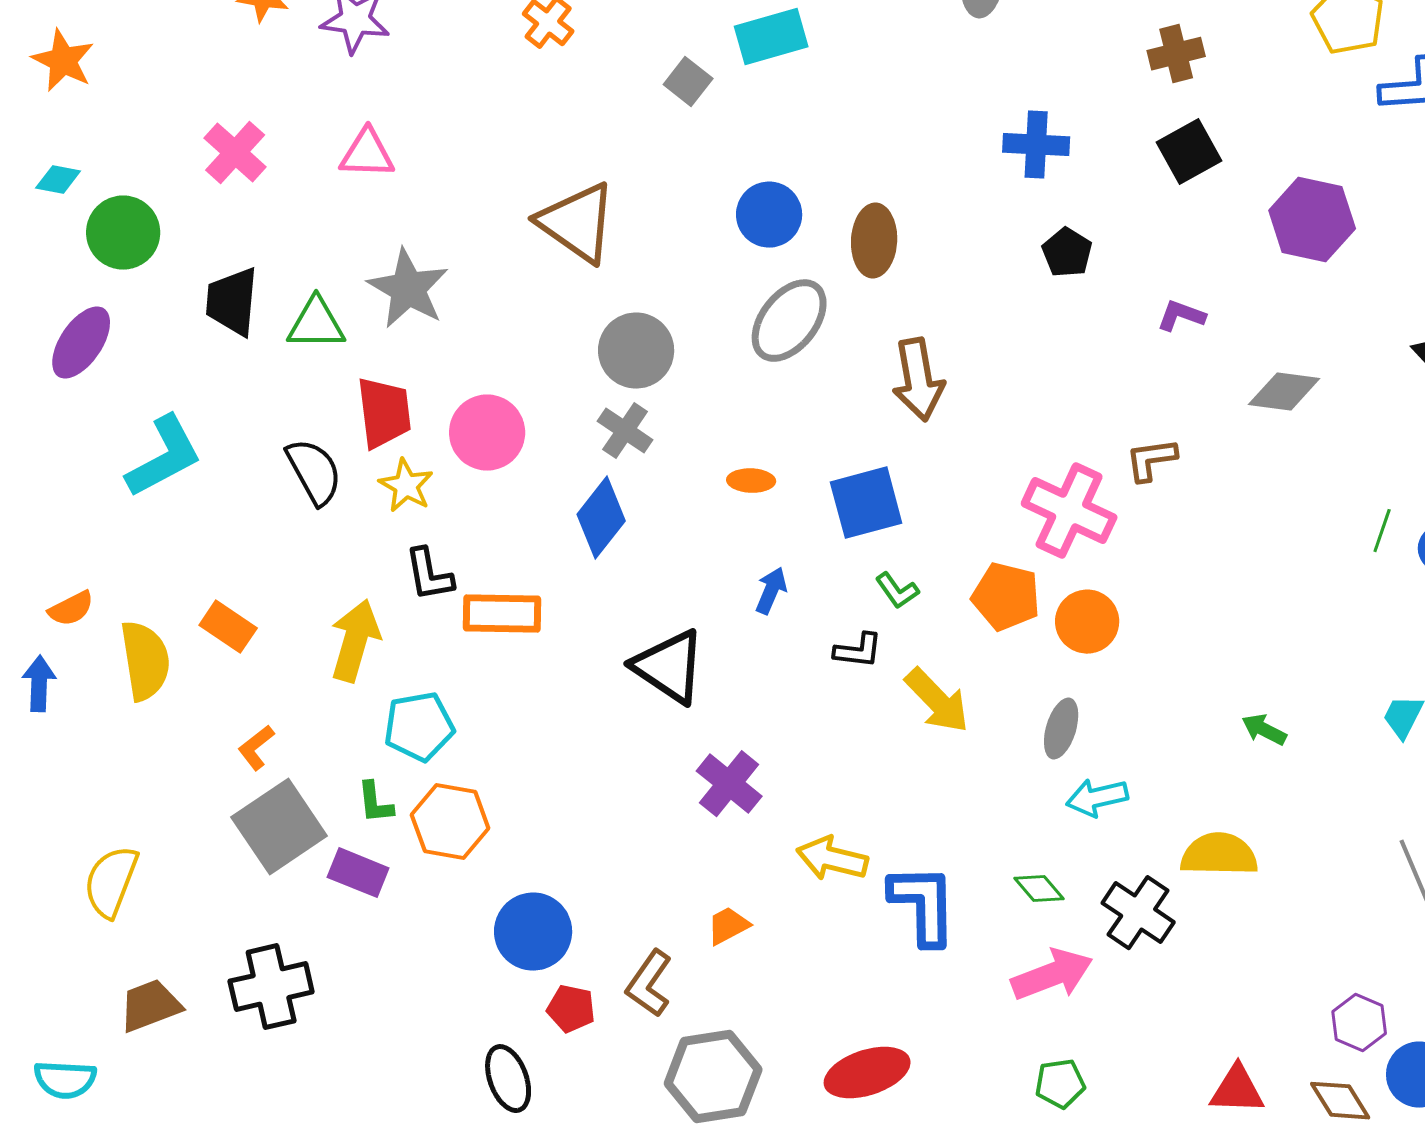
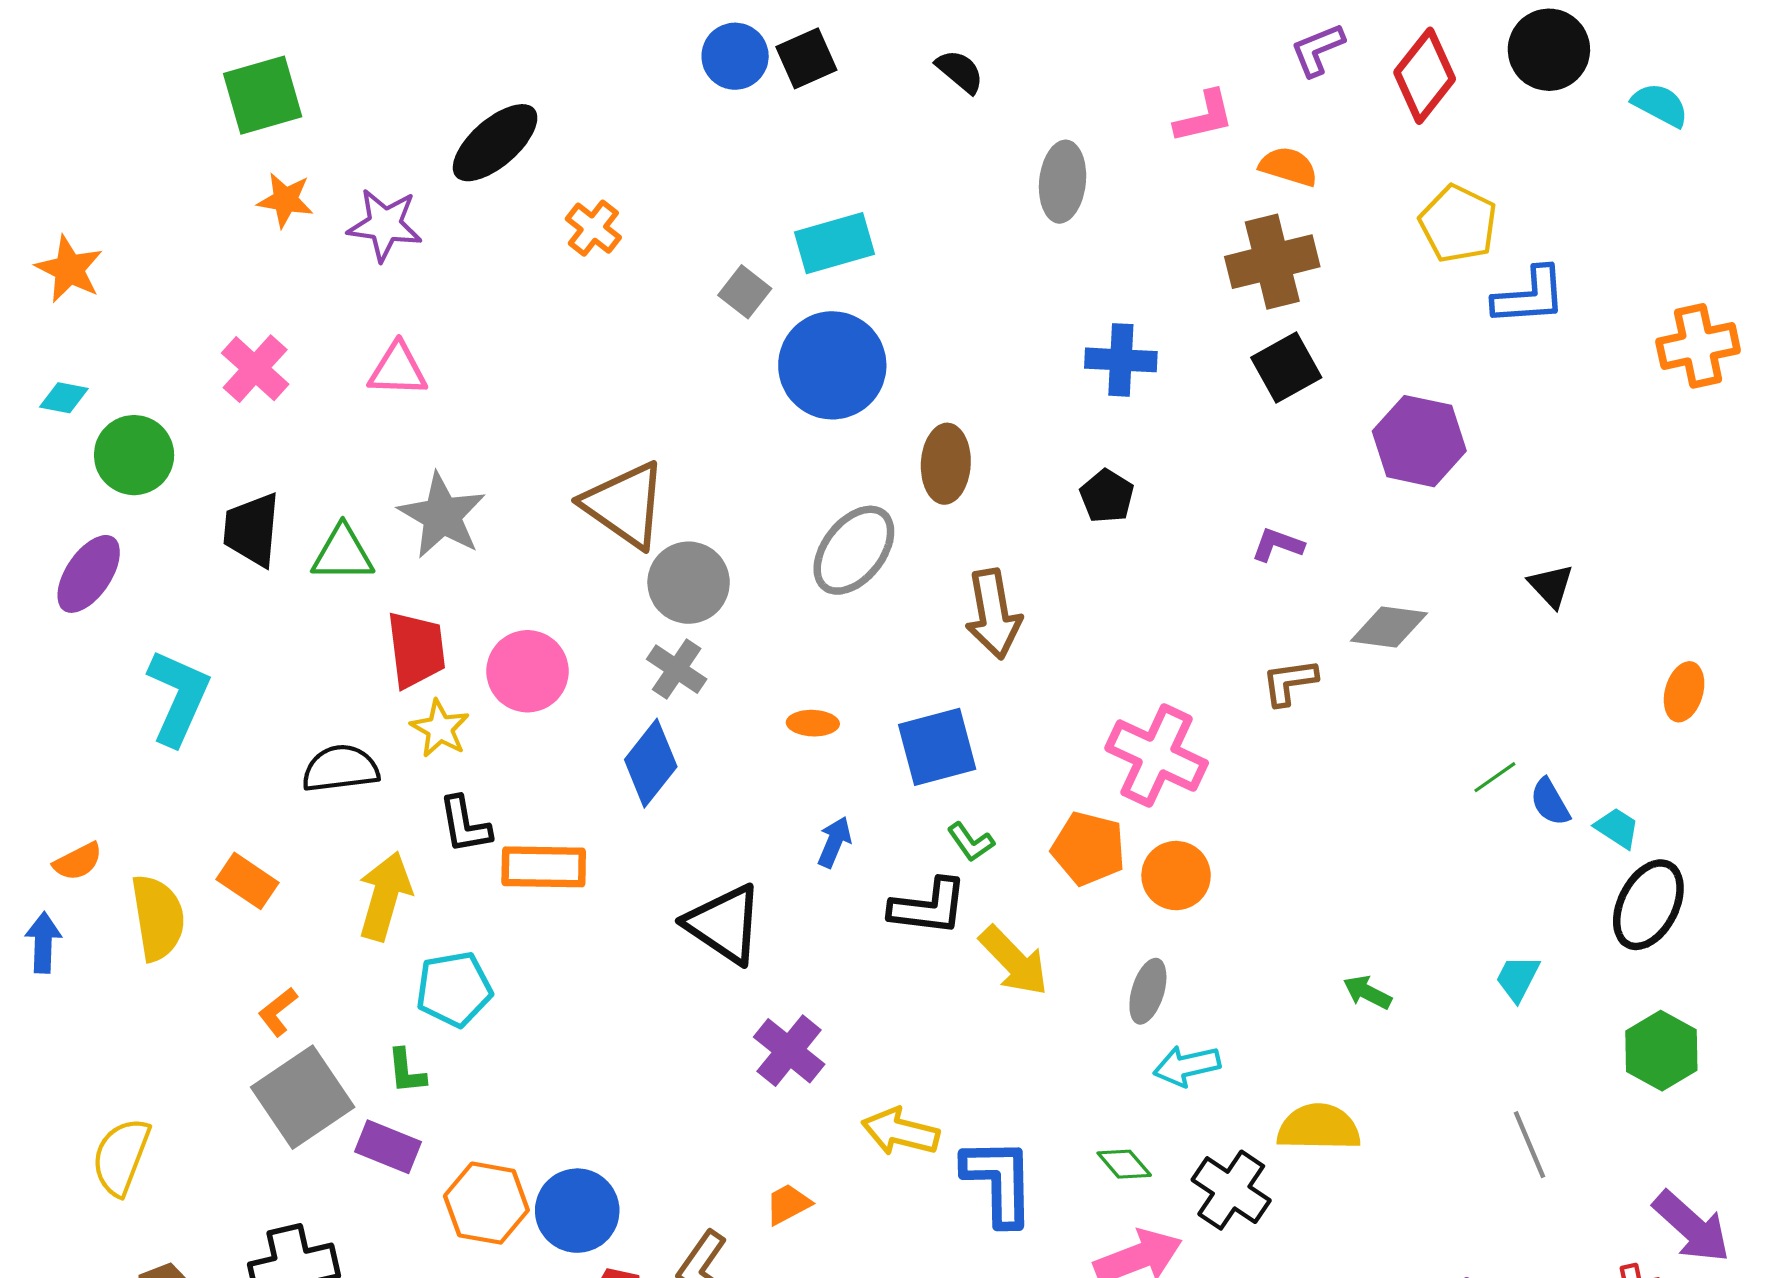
brown cross: (1176, 54) -> (1272, 262), size x1.5
blue circle: (769, 215) -> (832, 365), moved, size x1.5
brown triangle: (577, 223) -> (625, 505), moved
black pentagon: (1067, 253) -> (1107, 496), moved
cyan L-shape: (164, 457) -> (178, 697), turned -38
brown L-shape: (1151, 460) -> (1290, 682), moved
black semicircle: (314, 472) -> (340, 769), moved, turned -68
green line: (1382, 531) -> (1495, 777), turned 36
black L-shape: (858, 651) -> (928, 907), size x1.5
orange hexagon: (450, 822) -> (486, 1203), moved

